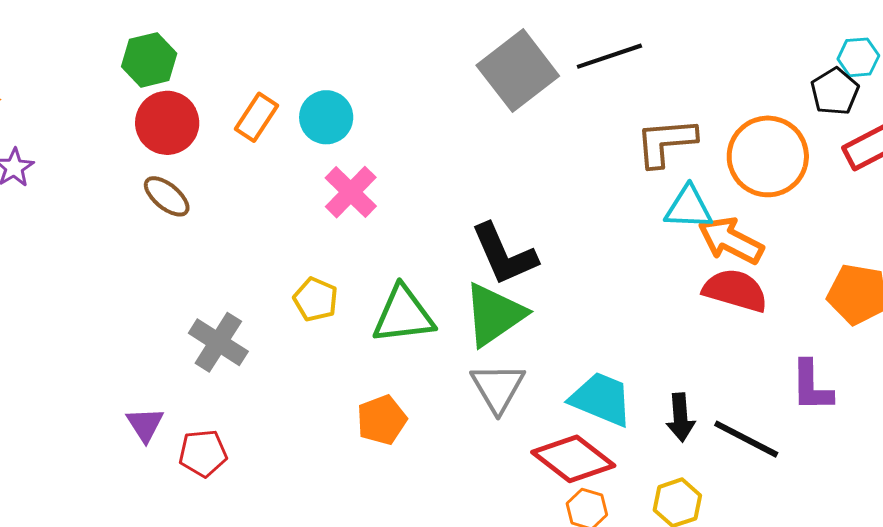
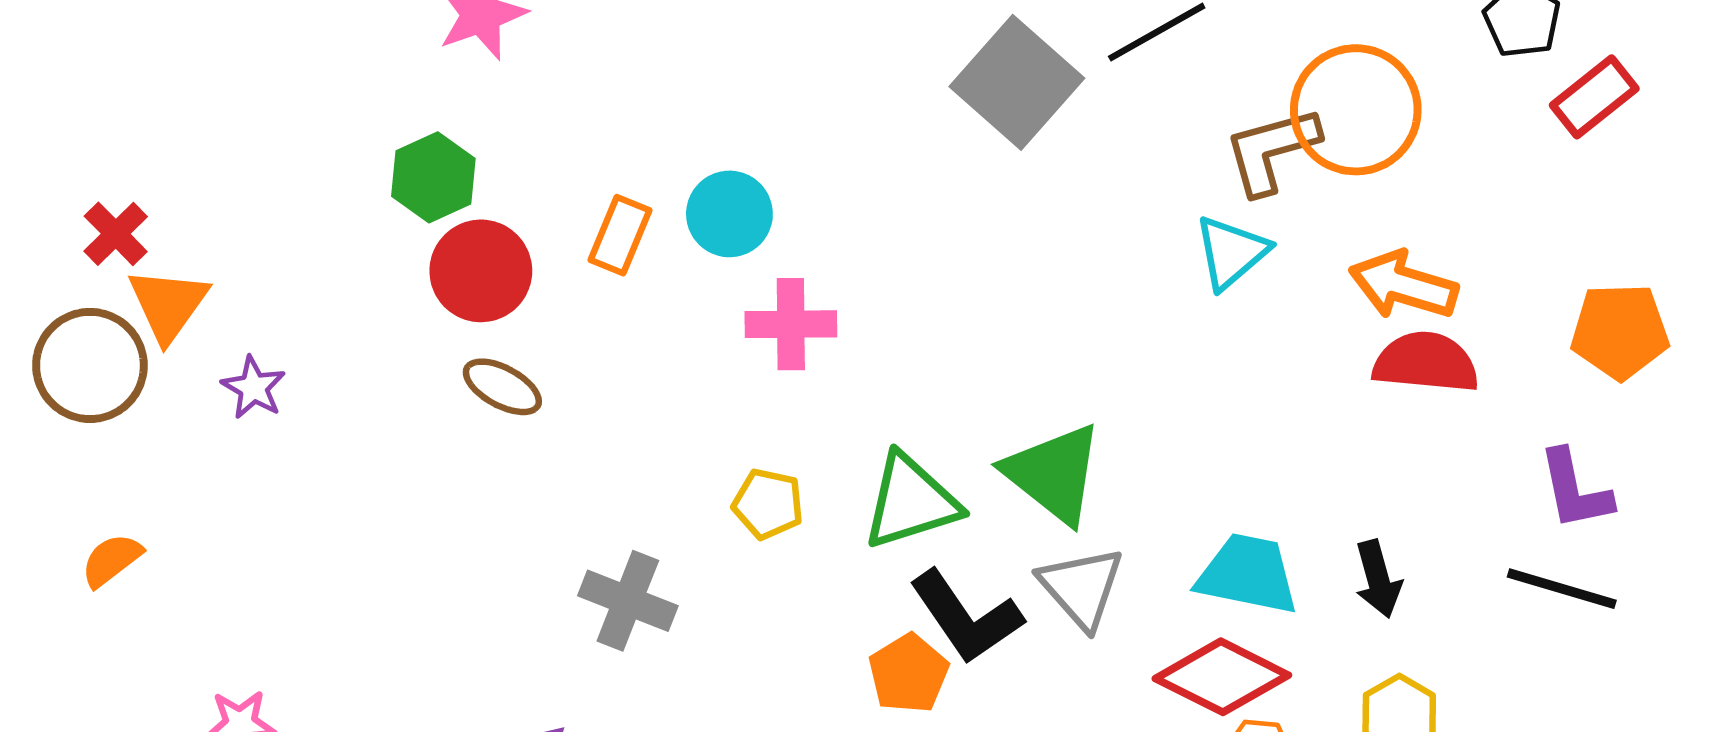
orange circle: (768, 156) -> (1356, 110), moved
pink cross: (351, 192) -> (791, 324), turned -34
cyan triangle: (689, 208) -> (1231, 252), moved, turned -32
black L-shape: (504, 254) -> (966, 617), moved
green triangle: (494, 315) -> (1054, 474), turned -36
black line: (746, 439) -> (1562, 589), moved

